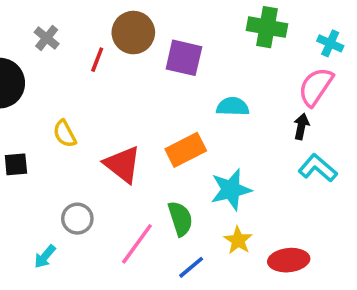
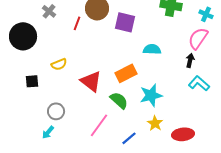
yellow semicircle: (65, 134) -> (59, 64), turned -84
gray circle: (77, 219) -> (56, 111), moved
green semicircle: (180, 219) -> (119, 100), moved, turned -30

